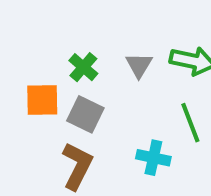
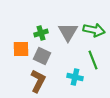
gray triangle: (139, 65) -> (68, 32), size x1.5
green cross: (83, 67) -> (41, 33), turned 32

